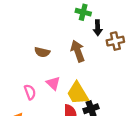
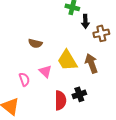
brown arrow: (78, 51) -> (91, 63), moved
yellow trapezoid: (78, 93) -> (67, 60), moved

